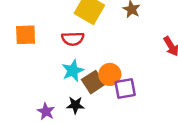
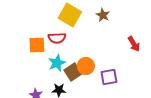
orange square: (26, 35) -> (37, 45), moved
purple square: (125, 88) -> (109, 77), moved

